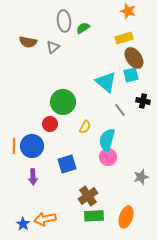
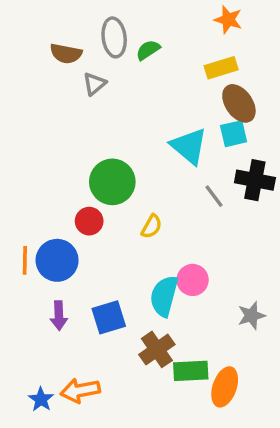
brown semicircle: (28, 42) -> (66, 53), moved
black cross: (143, 101) -> (255, 180), size x1.5
cyan semicircle: (107, 140) -> (164, 296), moved
blue square: (67, 164) -> (109, 317), moved
green rectangle: (94, 216) -> (191, 371), moved

